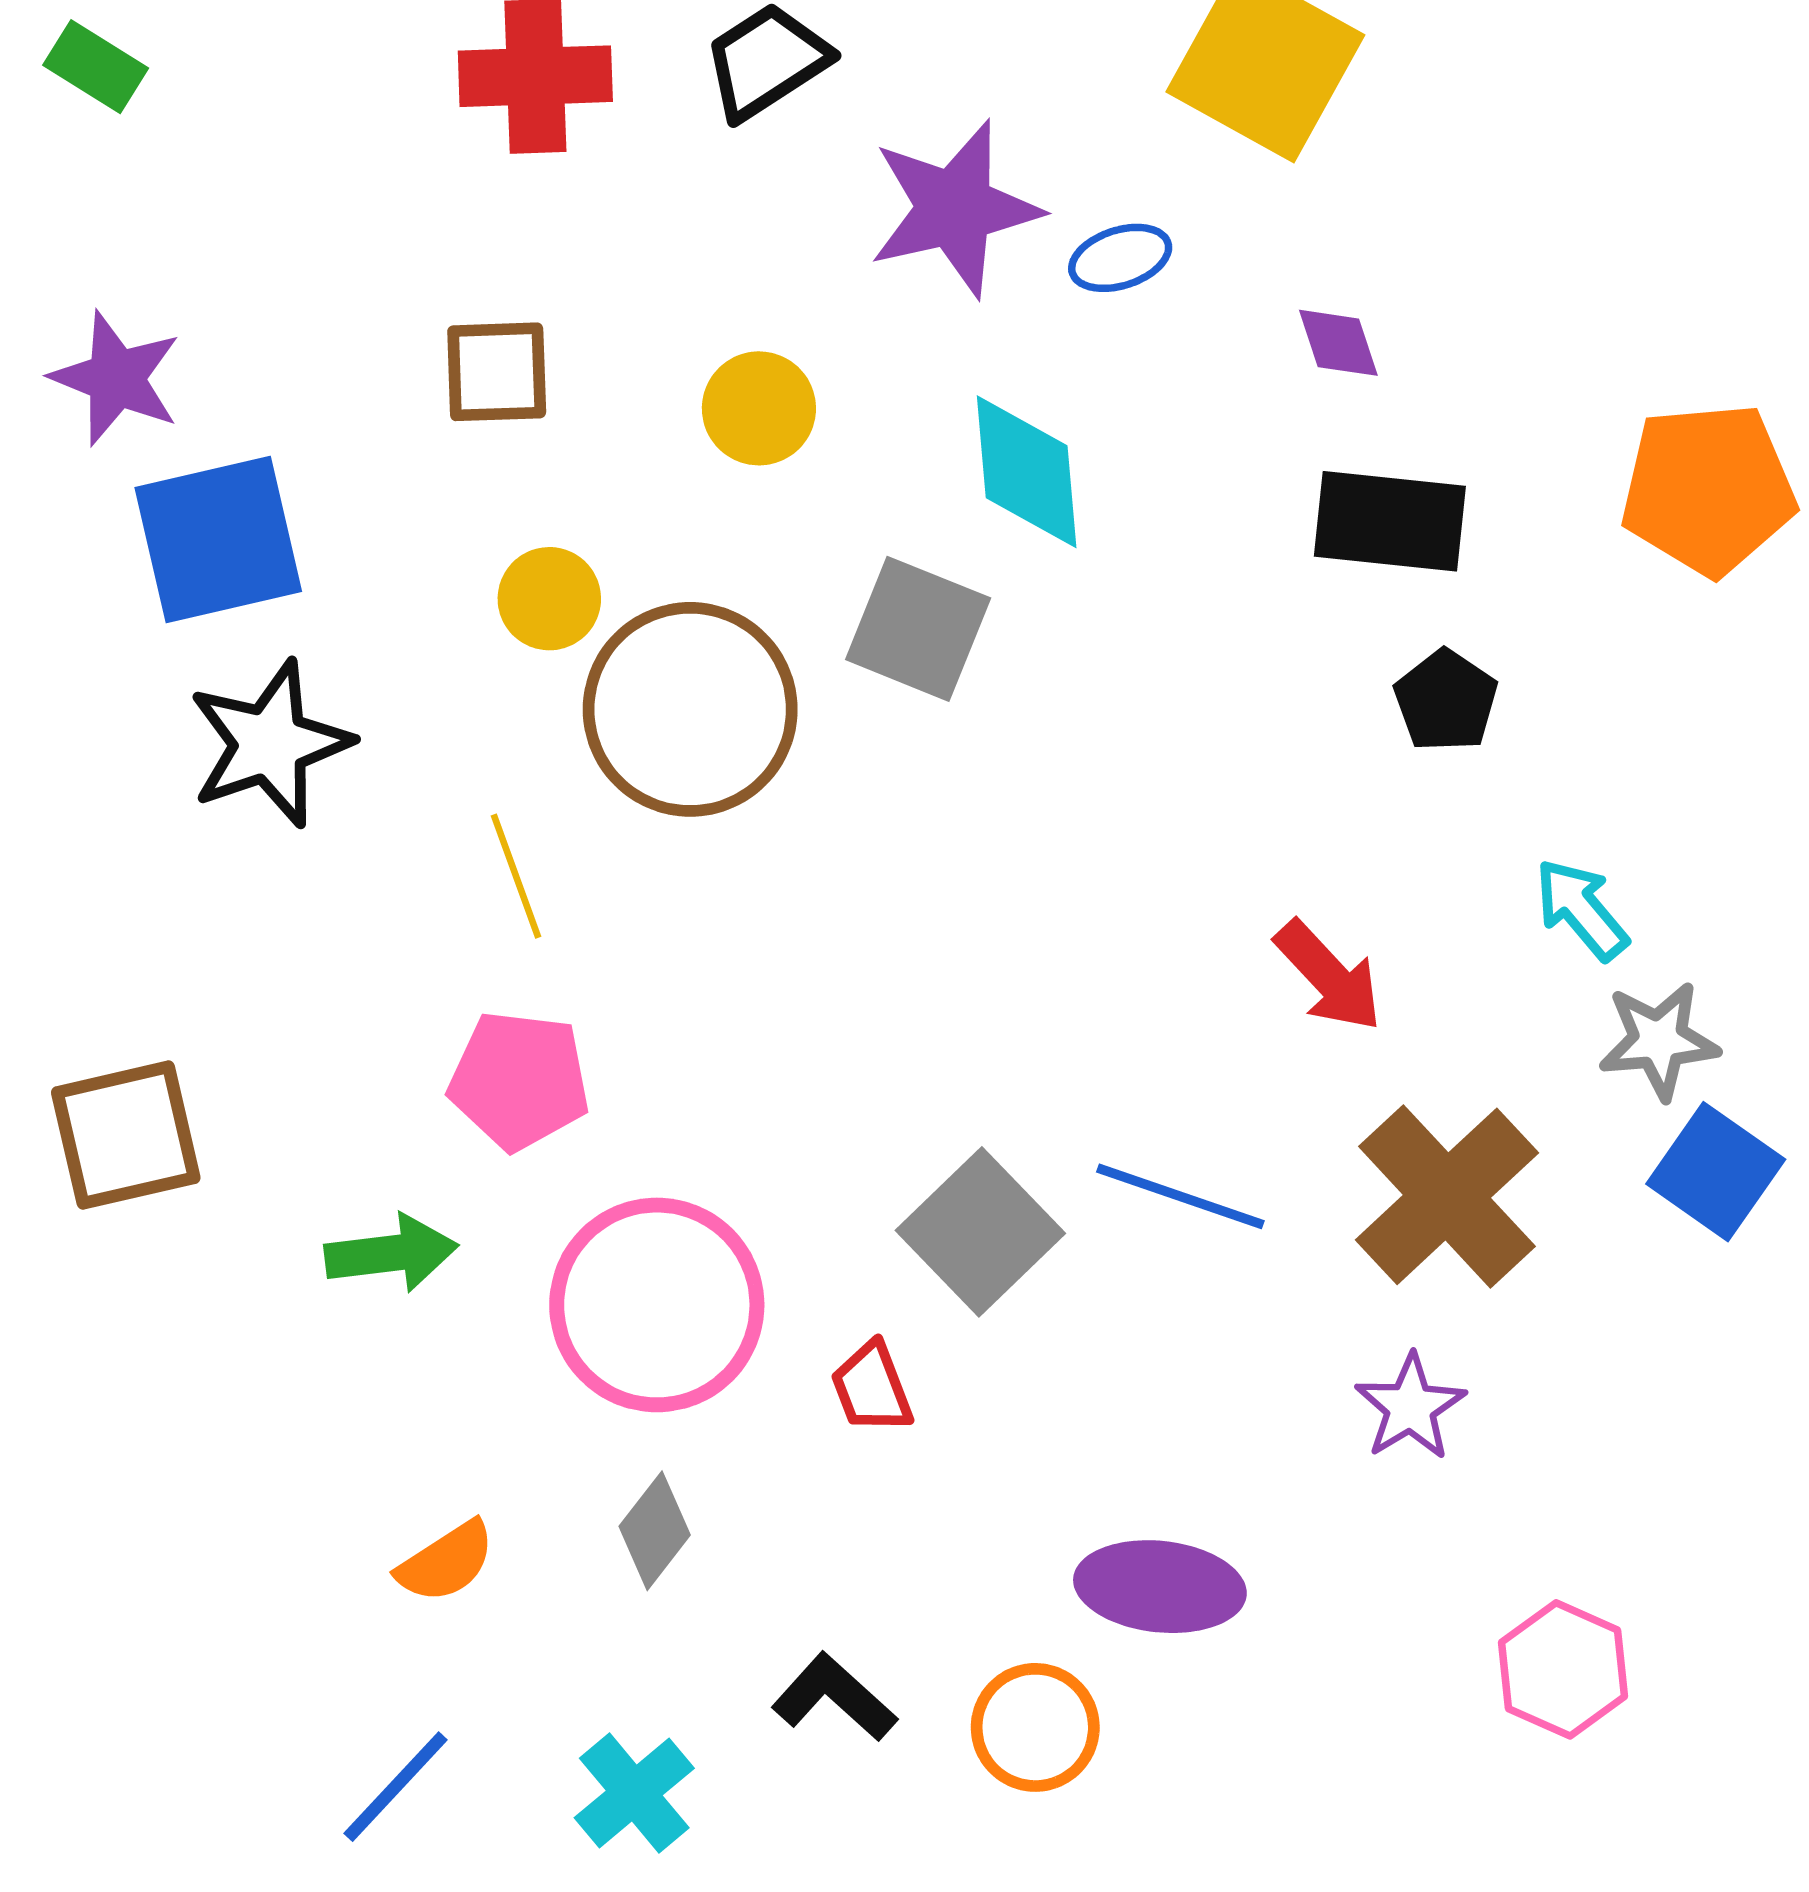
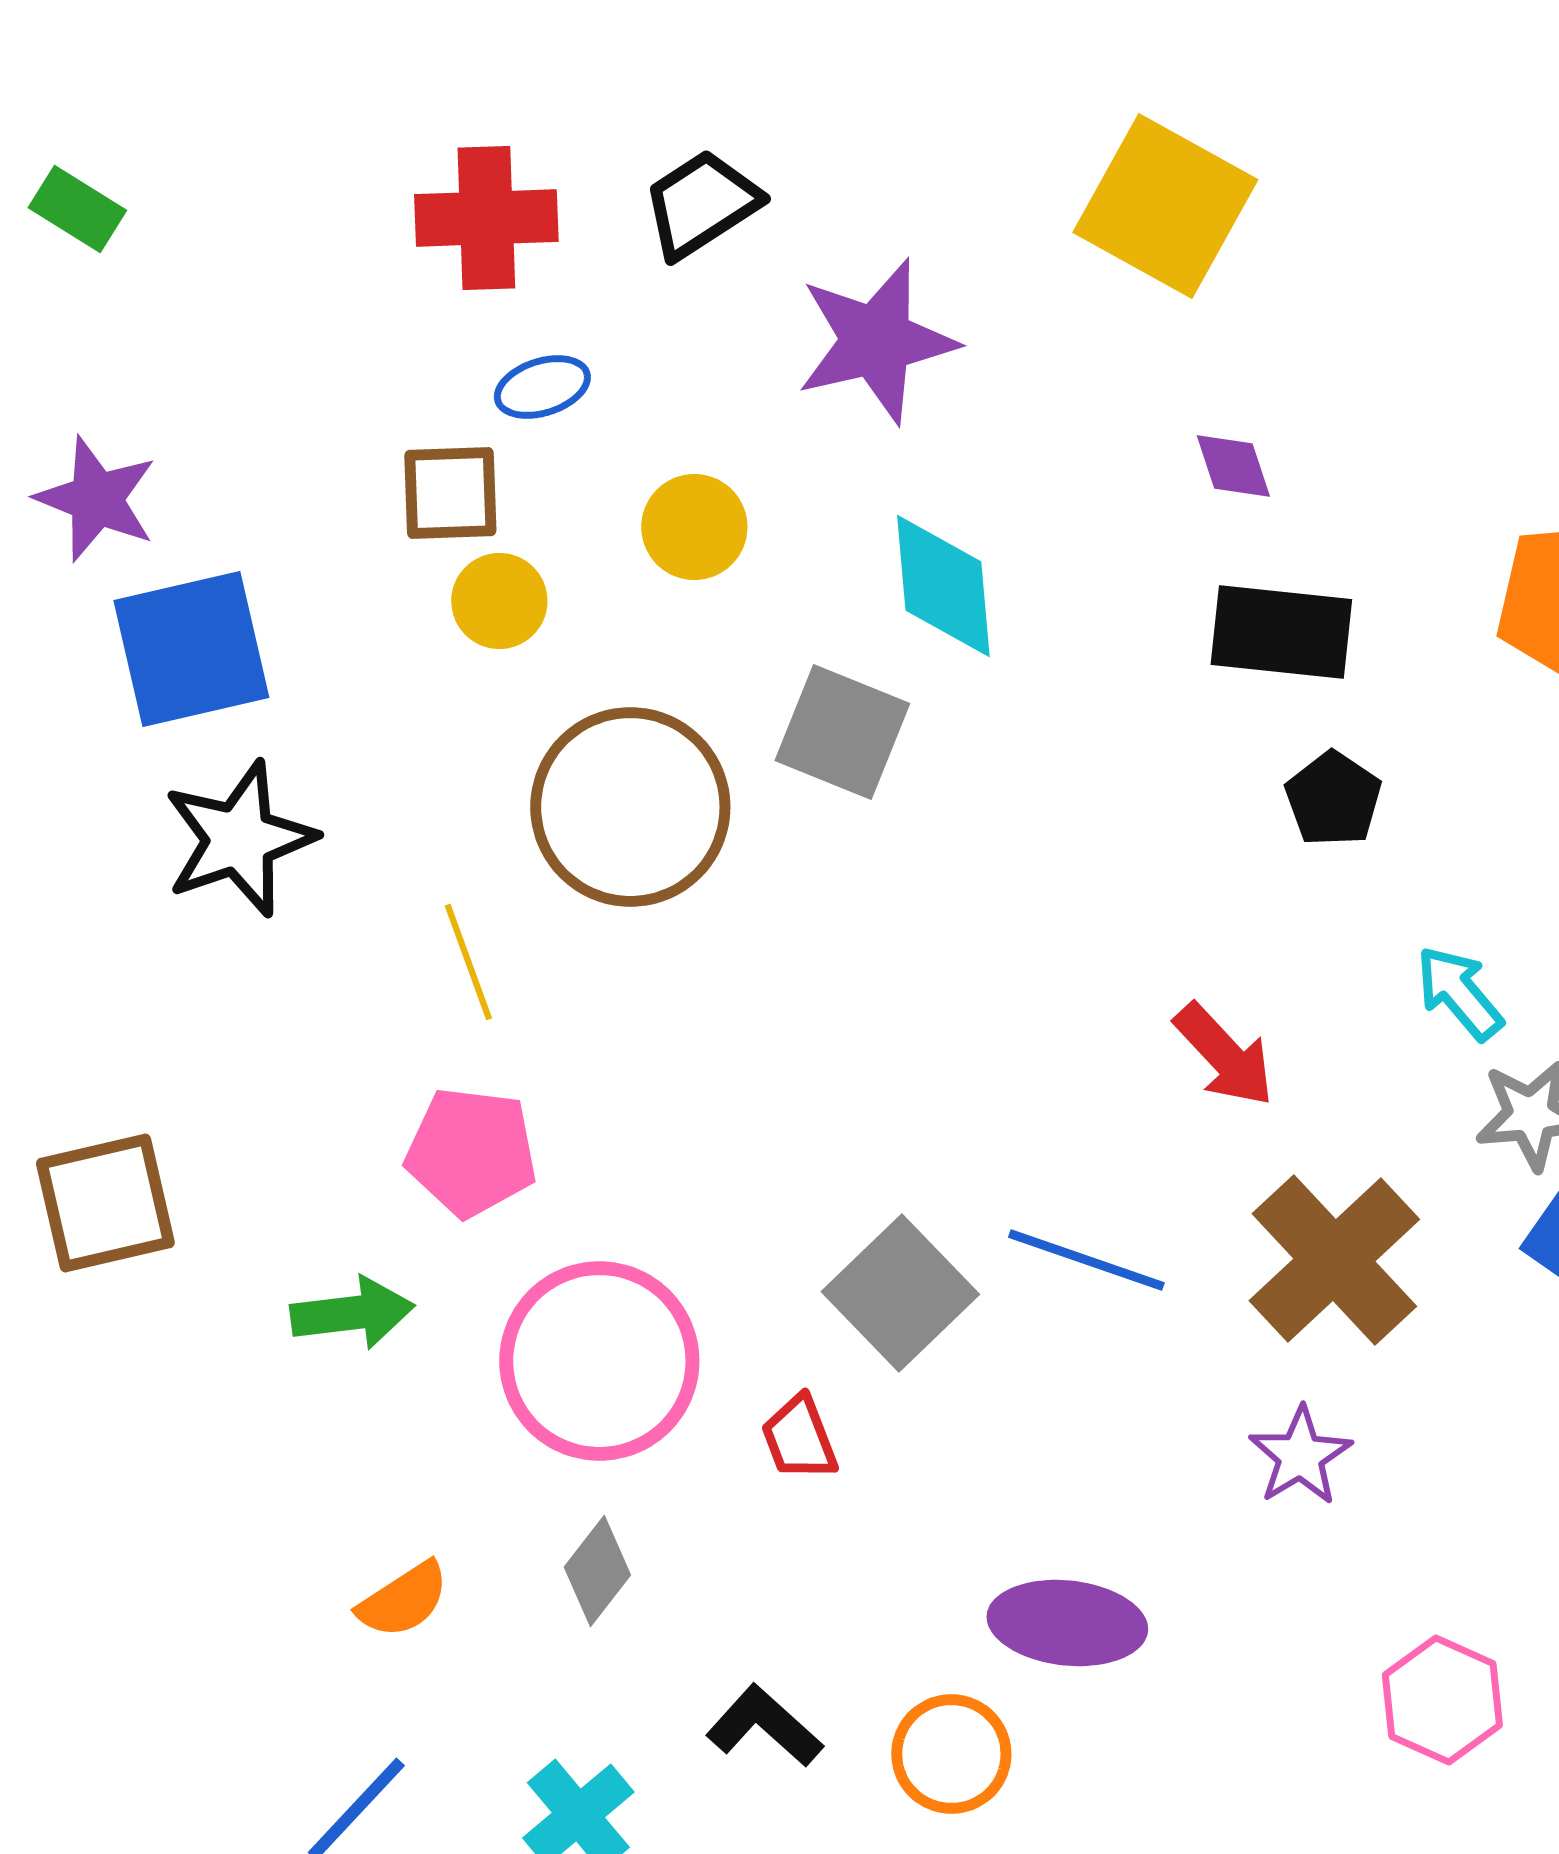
blue ellipse: (1120, 258) -> (542, 387), moved
yellow circle: (549, 599) -> (499, 601), moved

